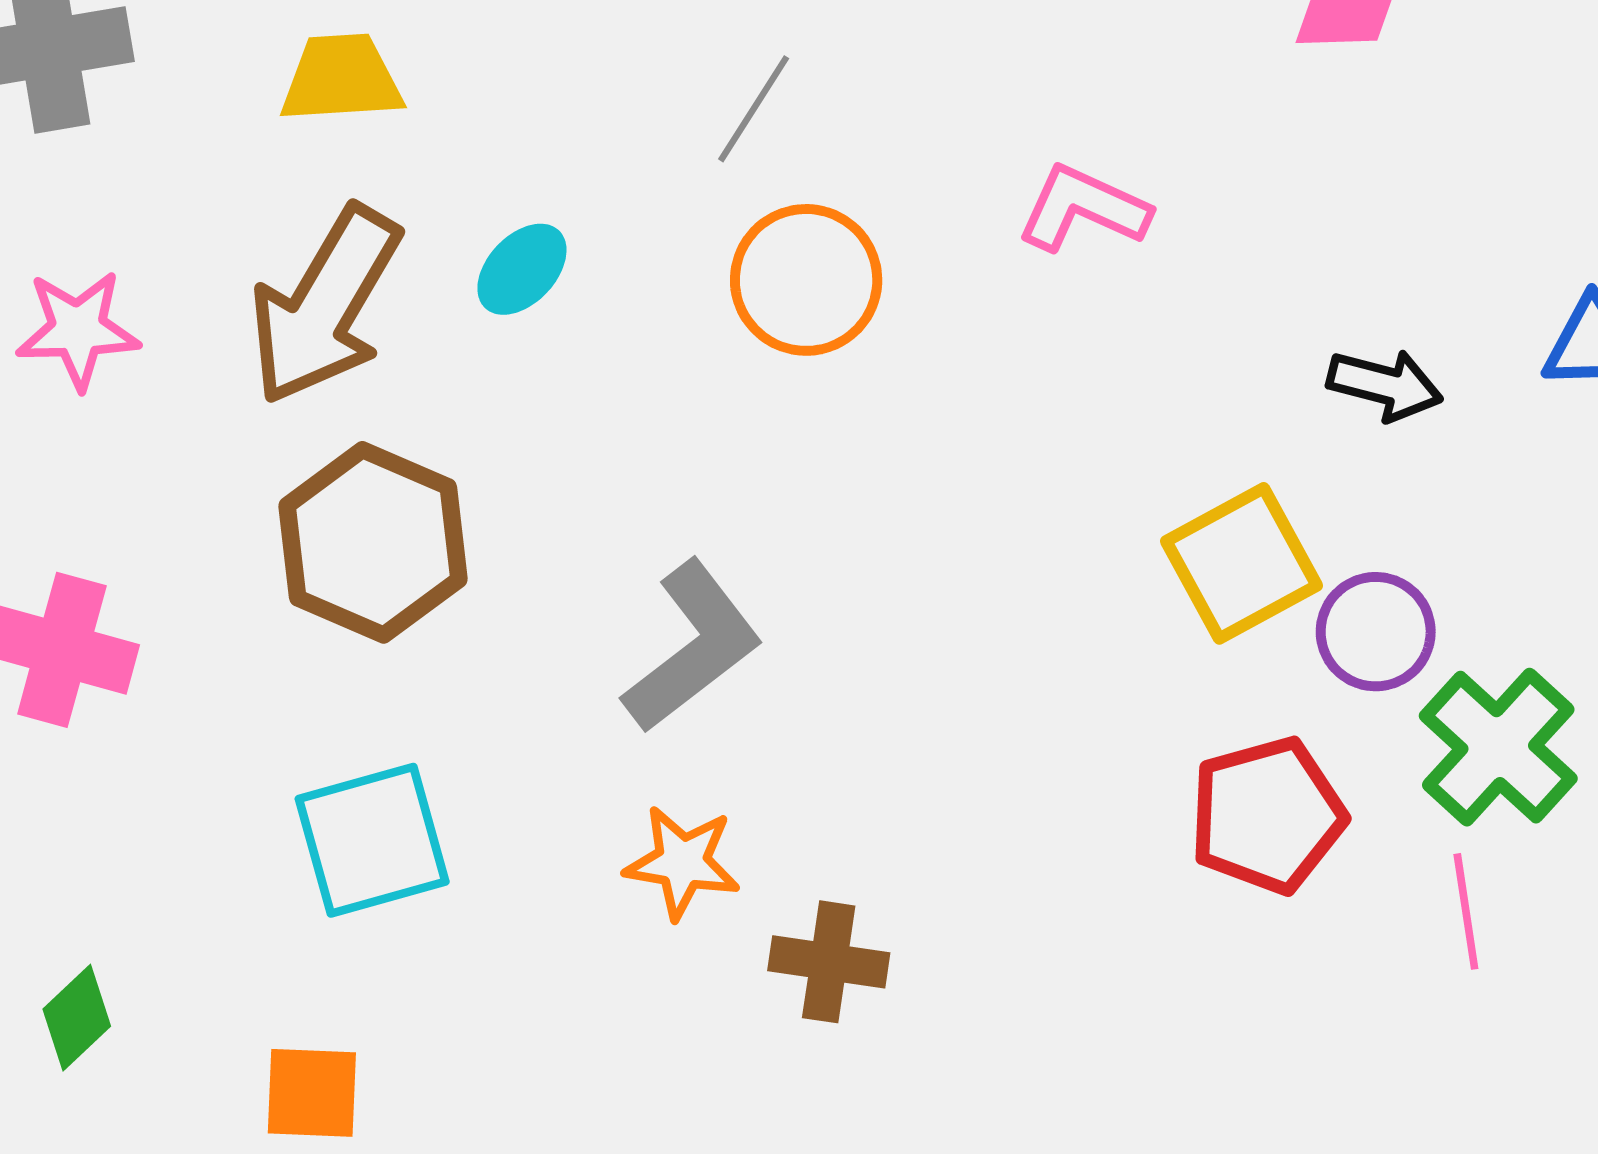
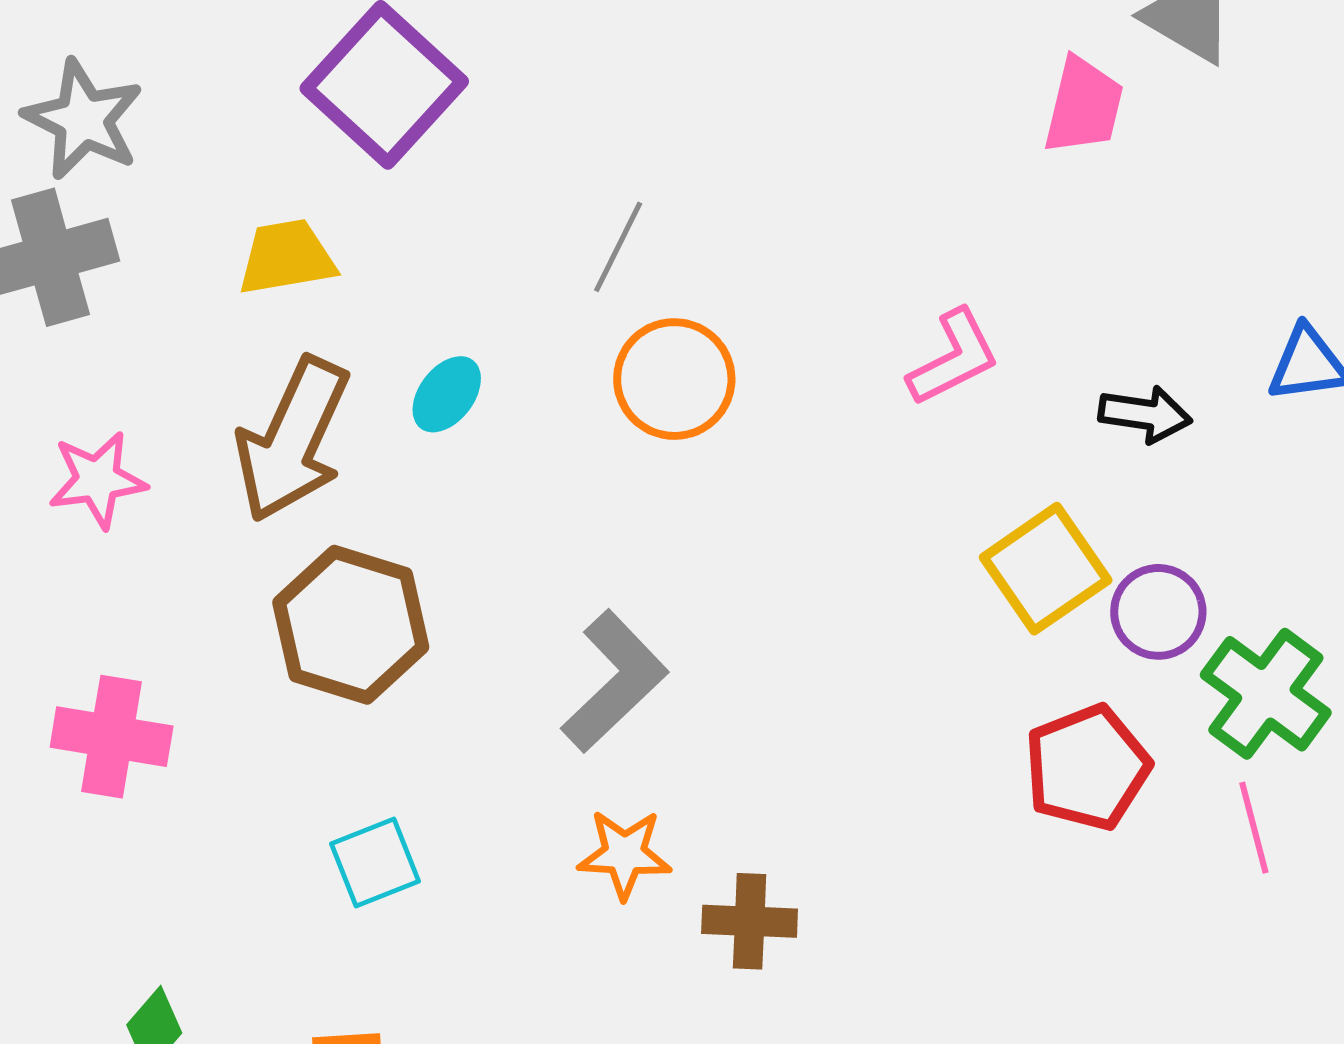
pink L-shape: (1083, 208) -> (954, 358), moved, turned 135
cyan square: (372, 840) -> (375, 863), size x0.7

